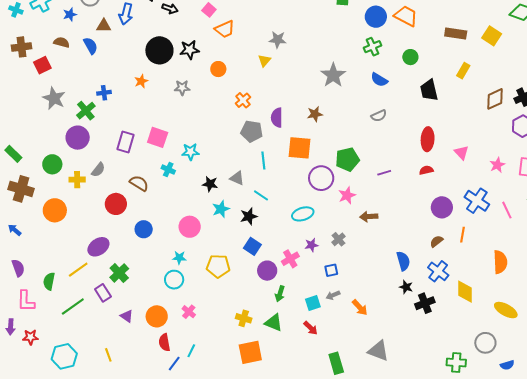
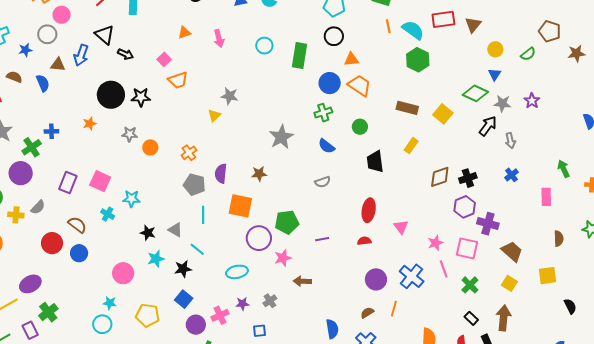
orange circle: (218, 69) -> (150, 147), moved
pink line: (507, 210) -> (444, 269), moved
blue circle: (144, 229) -> (79, 253), moved

